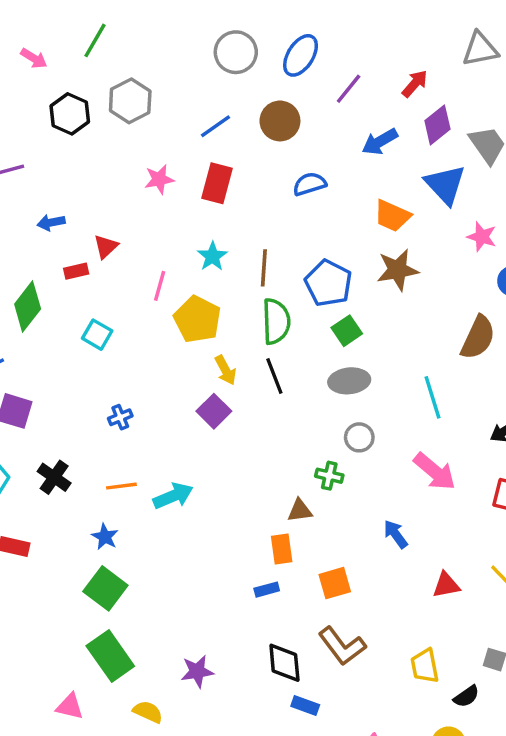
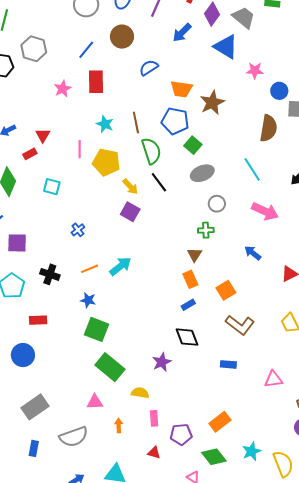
orange trapezoid: (392, 216) -> (181, 89), moved
brown triangle: (300, 511) -> (195, 255), turned -35
black diamond: (284, 663) -> (187, 337), moved

